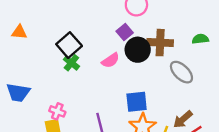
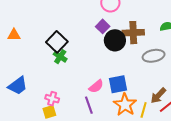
pink semicircle: (110, 60) -> (96, 86), moved
gray ellipse: (181, 72) -> (154, 56), turned -50
blue trapezoid: (18, 93) -> (18, 86), turned -40

